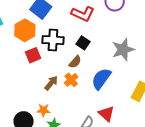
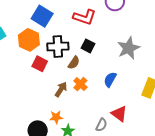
red square: (33, 55) -> (40, 64), turned -35
brown semicircle: (75, 62) -> (74, 63), moved
blue semicircle: (101, 79) -> (110, 80), size x0.7

